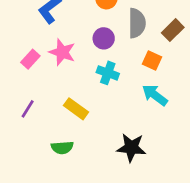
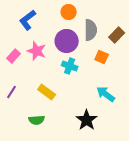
purple circle: (104, 38) -> (67, 41), size x1.5
cyan arrow: (155, 95) -> (106, 94), moved
black star: (131, 148) -> (87, 120), turned 30

